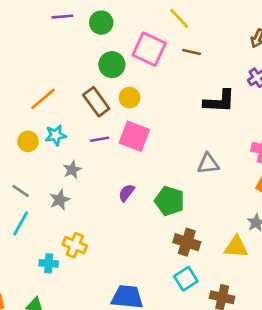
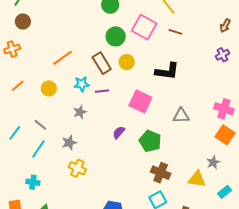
black L-shape: (219, 101) -> (167, 71), moved
cyan star: (56, 135) -> (82, 84), moved
pink square: (134, 136) -> (140, 101), moved
gray star: (60, 200) -> (69, 143), moved
cyan cross: (49, 263) -> (33, 182), moved

